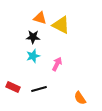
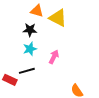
black line: (39, 89) -> (27, 71), moved

